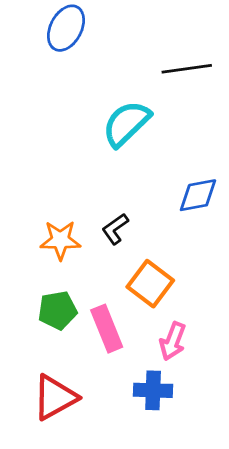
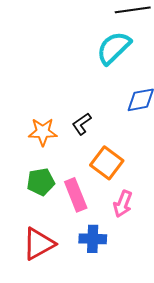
cyan semicircle: (126, 124) -> (114, 48), moved
blue cross: (153, 390) -> (93, 239), moved

